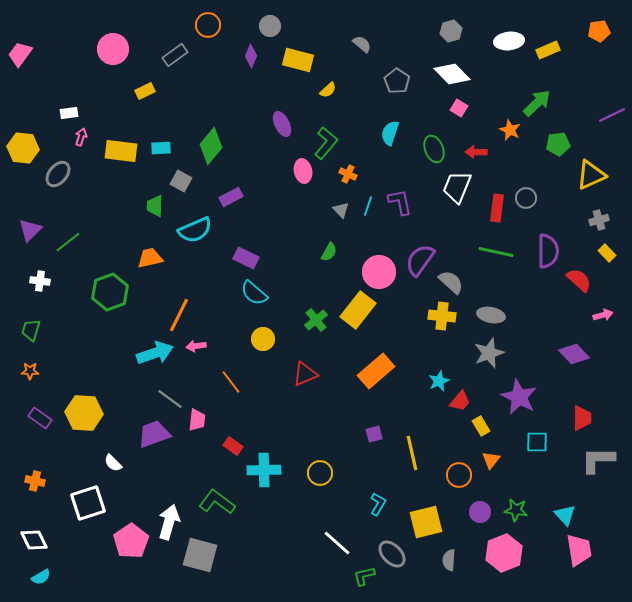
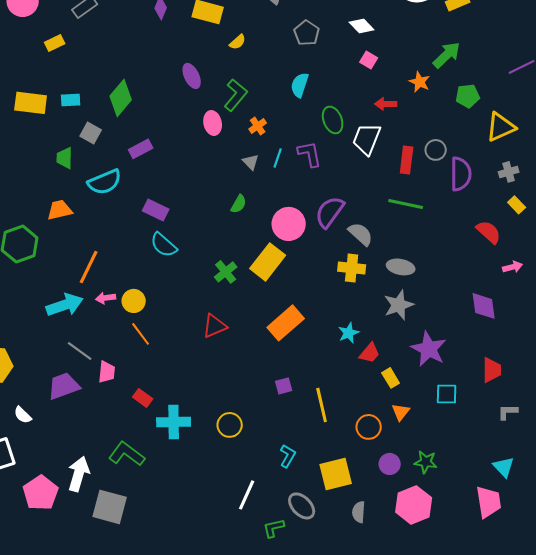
white diamond: (452, 74) -> (362, 26), size x0.7
green ellipse: (434, 149) -> (333, 120), moved
orange cross: (348, 174) -> (258, 126), turned 30
purple semicircle: (548, 251) -> (461, 174), moved
yellow circle: (263, 339) -> (134, 301), moved
purple diamond: (574, 354) -> (484, 306), turned 36
gray L-shape: (598, 460) -> (508, 412), size x0.6
cyan triangle: (565, 515) -> (504, 467), moved
white line: (337, 543) -> (247, 495), turned 72

